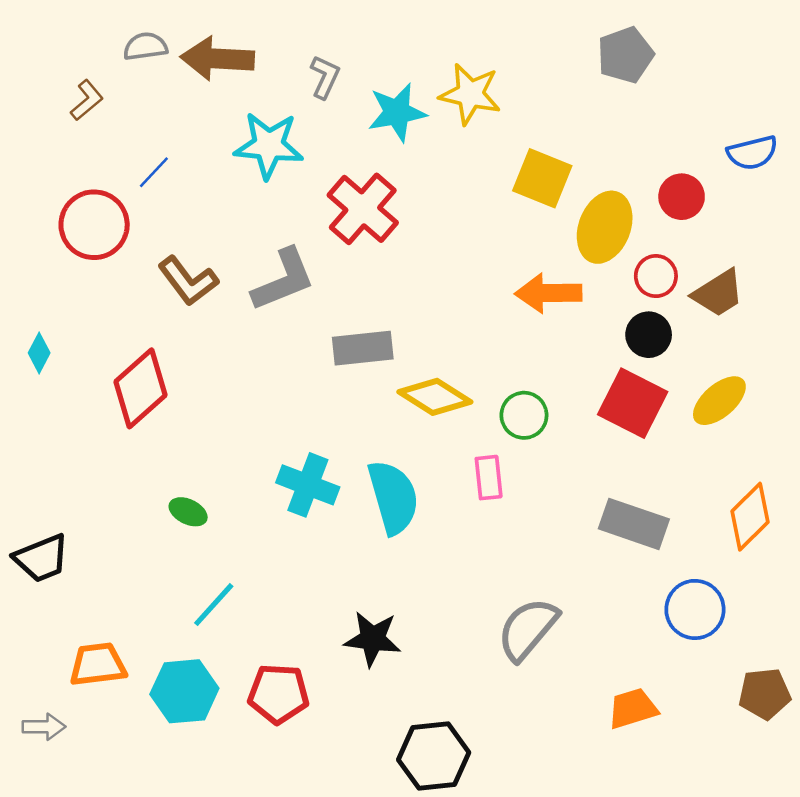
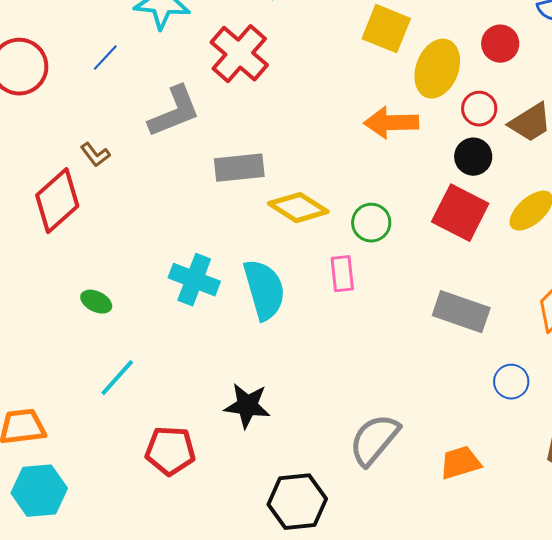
blue line: (154, 172) -> (105, 58), moved
brown L-shape: (188, 281) -> (95, 155), moved, size x0.6
blue circle: (695, 609) -> (511, 382), size x0.7
gray semicircle: (528, 629) -> (374, 440), moved
cyan hexagon: (184, 691) -> (39, 491), moved

